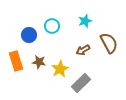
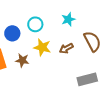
yellow star: (60, 69) -> (42, 47), moved, turned -30
gray rectangle: (81, 83) -> (87, 79), moved, turned 30

